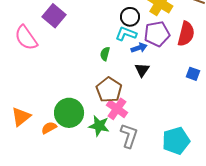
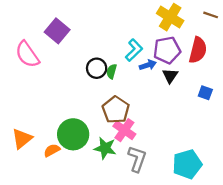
black circle: (130, 17) -> (97, 68), moved
cyan L-shape: (126, 34) -> (134, 50), turned 115
black triangle: (142, 70) -> (170, 76), moved

